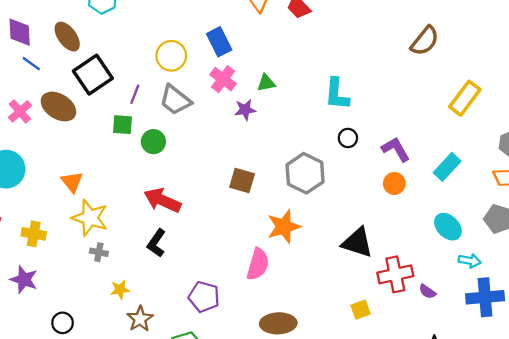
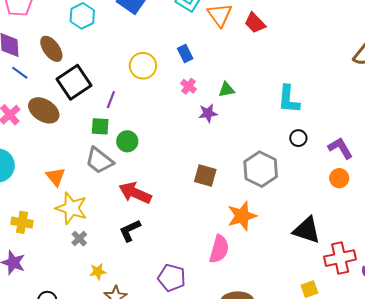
blue rectangle: (219, 42) -> (185, 53), size x0.7
pink cross: (223, 79) -> (189, 86), size x0.7
gray trapezoid: (175, 100) -> (99, 161), moved
black L-shape: (156, 243) -> (130, 231), turned 30
gray cross: (99, 252) -> (79, 239), turned 35

